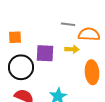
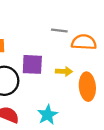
yellow arrow: (72, 49) -> (64, 71), moved

